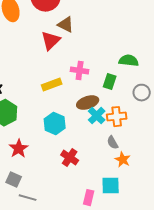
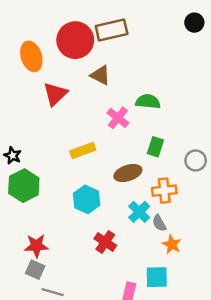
red triangle: (51, 41) -> (55, 94), moved
green semicircle: (129, 61) -> (148, 102), moved
pink cross: (80, 71) -> (118, 118), moved, turned 30
cyan cross: (97, 116) -> (139, 212), moved
red star: (19, 149) -> (36, 246), moved, turned 30

